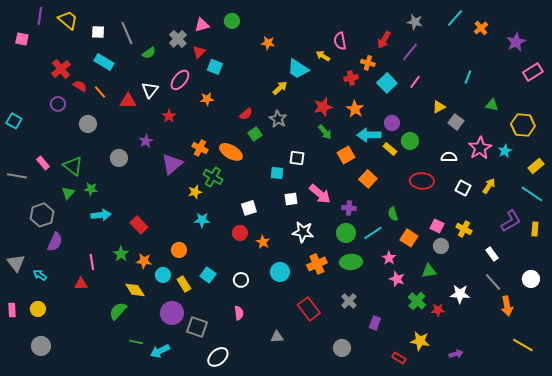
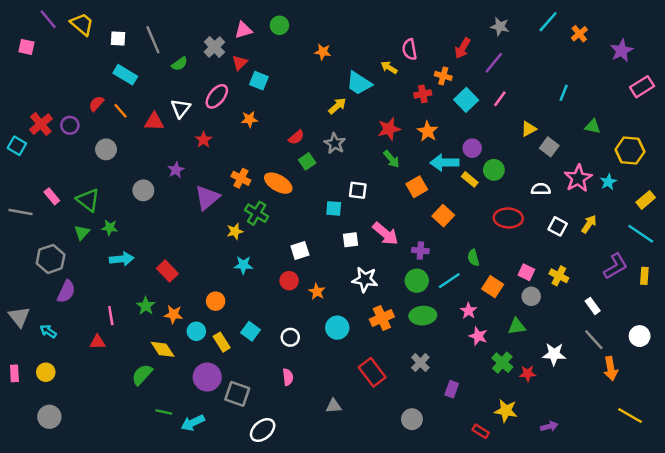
purple line: (40, 16) -> (48, 19), turned -48
red cross: (61, 69) -> (41, 124), moved
red semicircle: (80, 86) -> (96, 104), turned -80

